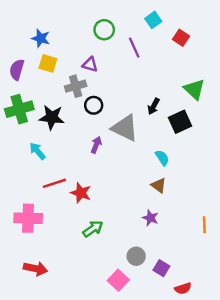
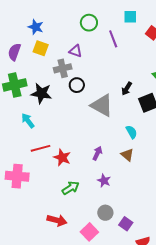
cyan square: (153, 20) -> (130, 17), turned 32
purple arrow: (96, 145) -> (97, 153), moved
purple star: (150, 218) -> (104, 181), moved
red arrow: (35, 269) -> (57, 220), moved

